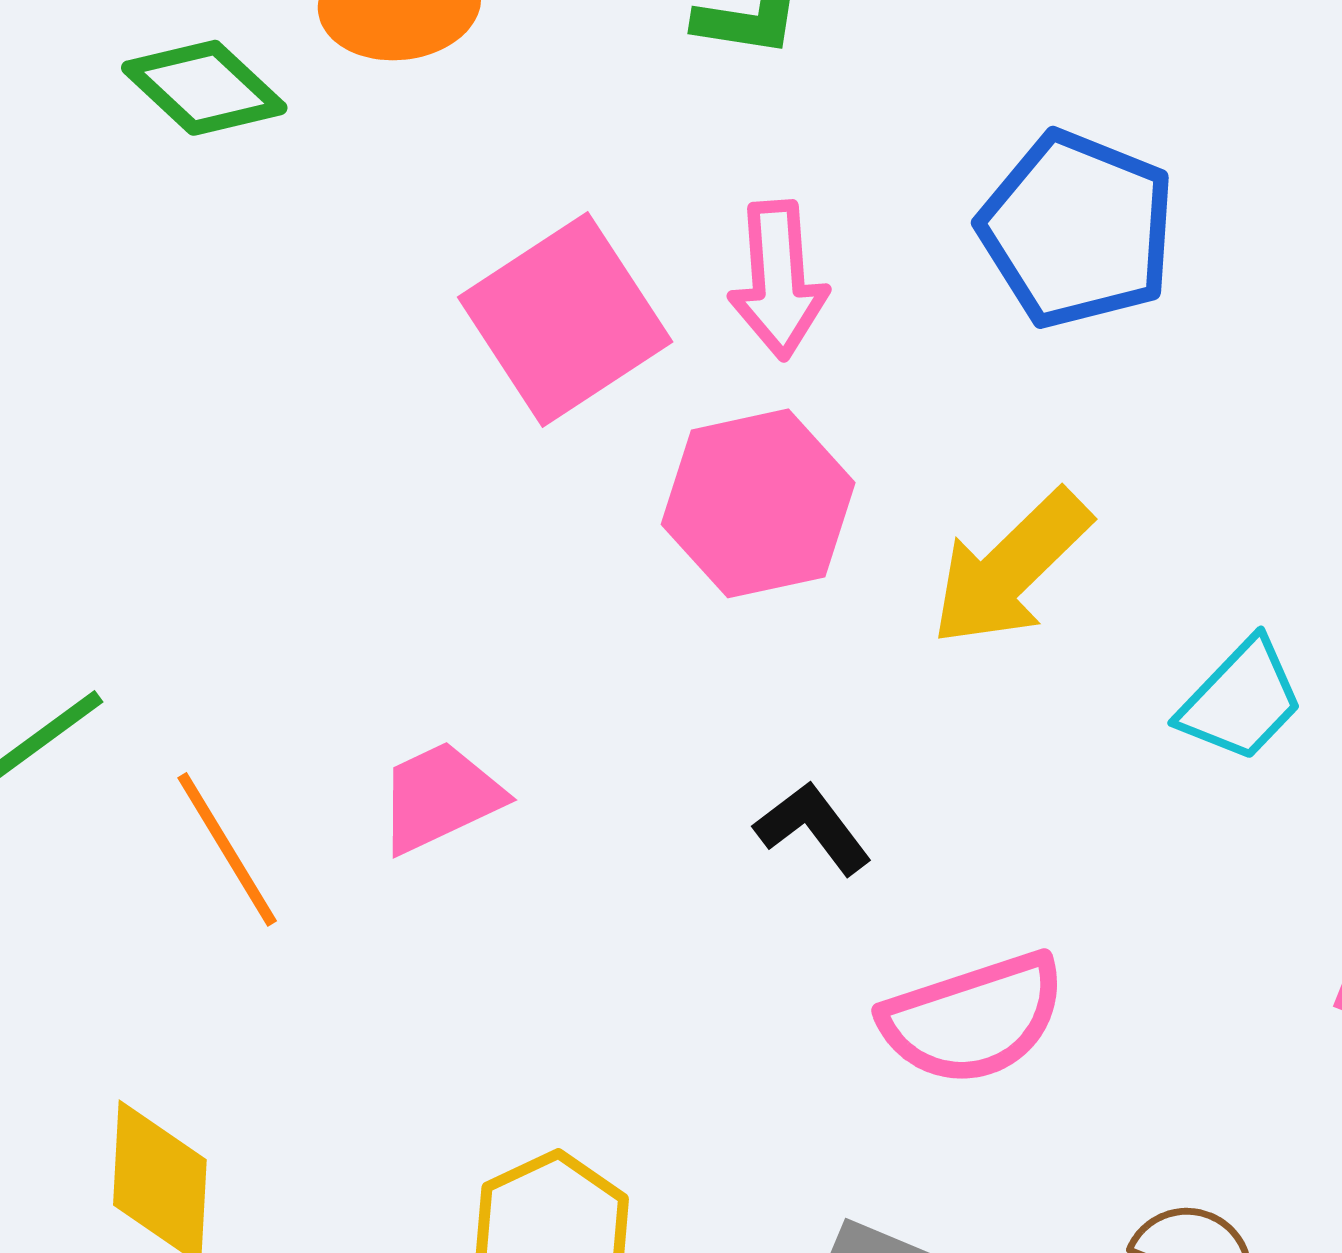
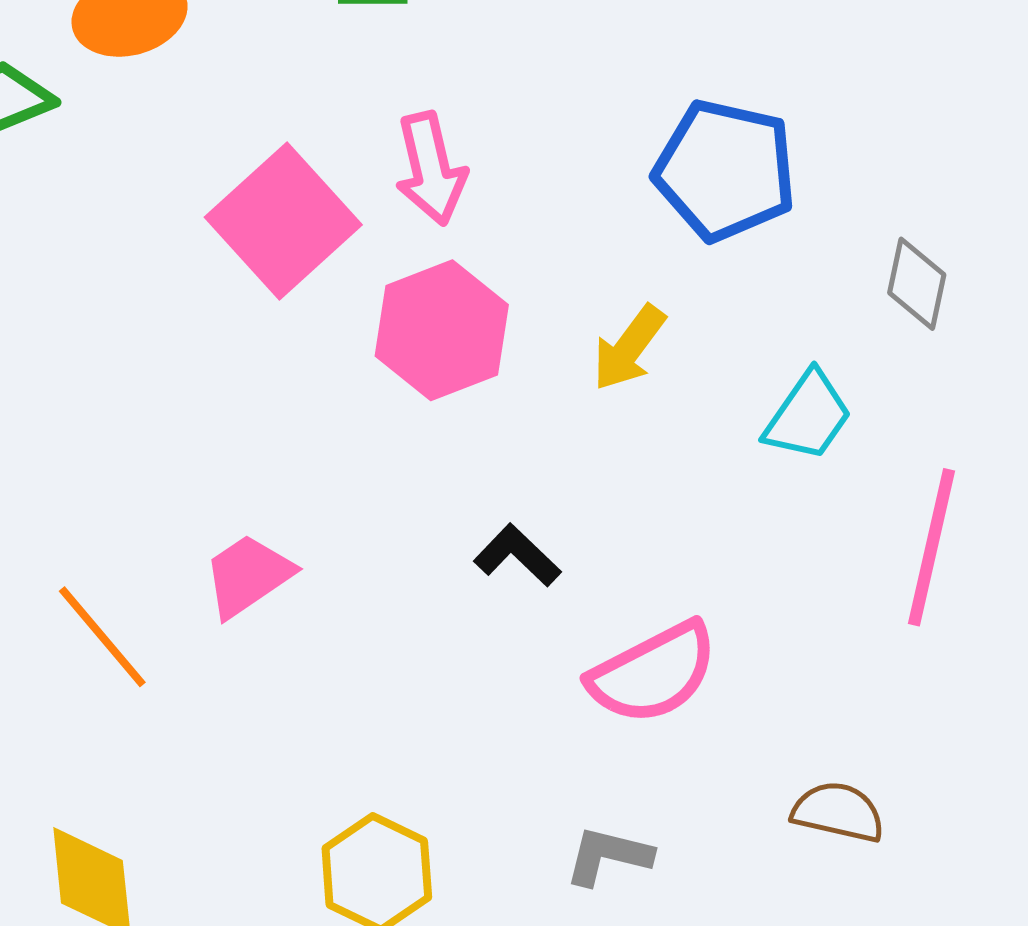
blue pentagon: (1077, 229) -> (725, 170), moved
yellow arrow: (1011, 568) -> (629, 348), size x0.7

